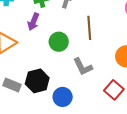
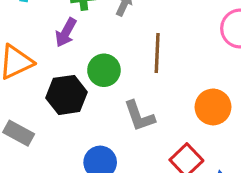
black hexagon: (37, 81) -> (67, 95), moved

